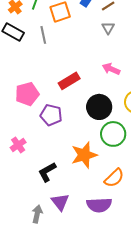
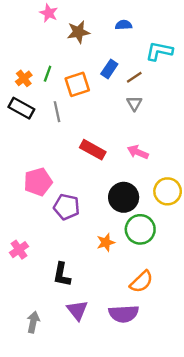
red rectangle: (69, 81) -> (93, 150), moved, turned 60
pink cross: (18, 145) -> (19, 250), moved
orange star: (84, 155) -> (106, 242), moved, size x0.6
black L-shape: (47, 172) -> (62, 275), turned -50
gray arrow: (37, 214) -> (33, 322), moved

